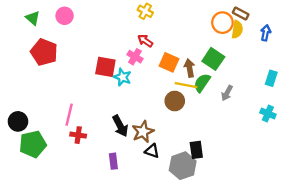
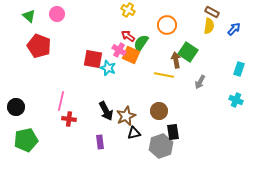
orange circle: (222, 23) -> (167, 25), moved
blue arrow: (266, 33) -> (234, 29), turned 32
orange square: (169, 62) -> (131, 55), moved
brown arrow: (190, 68) -> (176, 60), moved
green semicircle: (202, 83) -> (141, 43), moved
brown circle: (175, 101) -> (159, 111), moved
green pentagon: (33, 144) -> (26, 140), moved
black triangle: (152, 151) -> (134, 133), turned -32

